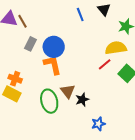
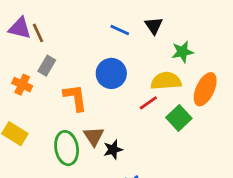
blue line: (80, 15) -> (120, 30), turned -48
blue circle: (54, 47) -> (111, 73), moved
orange cross: (15, 79) -> (22, 85), moved

